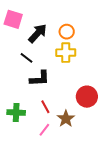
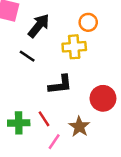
orange circle: (67, 32) -> (88, 22), moved
black L-shape: (40, 78) -> (60, 85), moved
red line: (45, 107) -> (44, 119), moved

